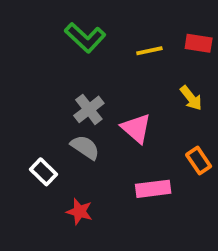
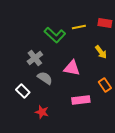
green L-shape: (85, 38) -> (55, 35), moved
gray cross: (89, 109) -> (35, 58), moved
pink triangle: (136, 128) -> (72, 68), turned -30

